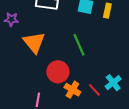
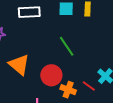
orange triangle: (34, 42) -> (19, 65), moved

